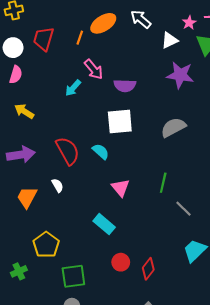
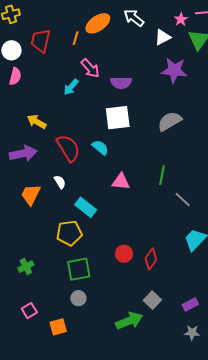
yellow arrow: (24, 111) -> (37, 122), moved
pink triangle: (121, 188) -> (121, 182), turned -42
cyan rectangle: (104, 224) -> (86, 207), moved
yellow pentagon: (46, 245) -> (69, 233), moved, turned 30

